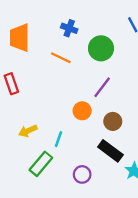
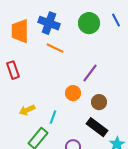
blue cross: (69, 28) -> (49, 23), moved, size x1.5
green circle: (101, 48) -> (89, 23), moved

